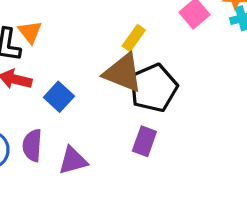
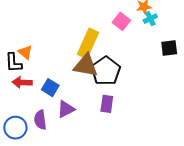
yellow rectangle: (134, 38) -> (88, 43), size x1.8
purple triangle: (73, 161) -> (66, 109), moved

